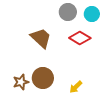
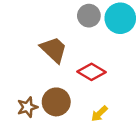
cyan circle: (92, 14) -> (120, 18), size x1.5
red diamond: (80, 38) -> (92, 72), moved

